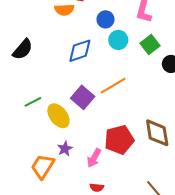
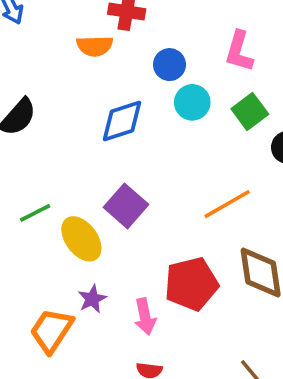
orange line: (113, 86) -> (227, 204), moved
pink arrow: (94, 158) -> (145, 317), turned -42

